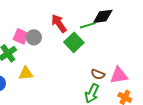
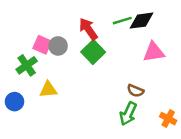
green line: (88, 25) -> (122, 21), moved
green square: (74, 42) -> (93, 52), moved
pink triangle: (119, 75) -> (154, 52), moved

